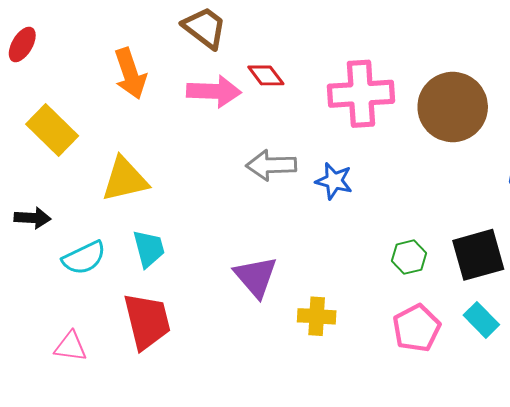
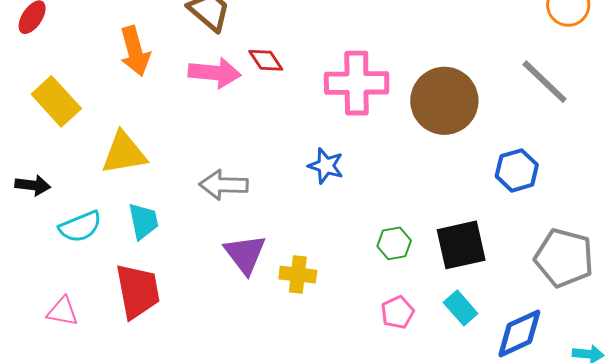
gray arrow: (271, 165) -> (224, 185), moved
yellow cross: (317, 316) -> (298, 275), moved
pink pentagon: (417, 328) -> (398, 312), size x0.7

